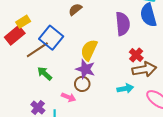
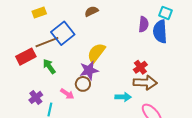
purple semicircle: (123, 24) -> (144, 24), moved, size x0.7
red rectangle: (15, 35) -> (26, 57), moved
purple star: (85, 69) -> (89, 70), turned 30

